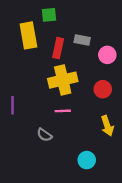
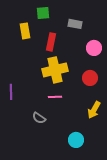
yellow rectangle: (28, 35) -> (25, 31), size x0.7
gray rectangle: (82, 40) -> (75, 24), moved
yellow arrow: (107, 126) -> (94, 110), turned 48

